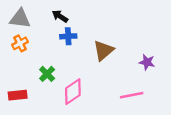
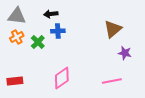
black arrow: (60, 16) -> (51, 14), turned -40
brown triangle: (103, 50) -> (113, 29), moved
green cross: (47, 74) -> (38, 42), moved

